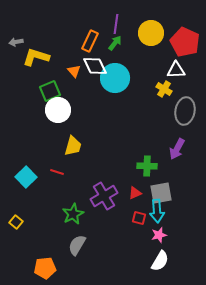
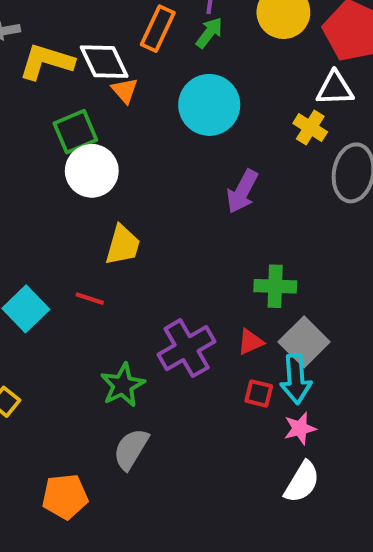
white diamond: (95, 66) -> (104, 62), moved
purple arrow: (177, 149) -> (242, 191), moved
gray square: (161, 193) -> (304, 342), turned -35

